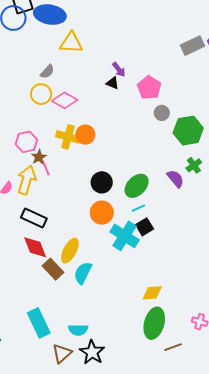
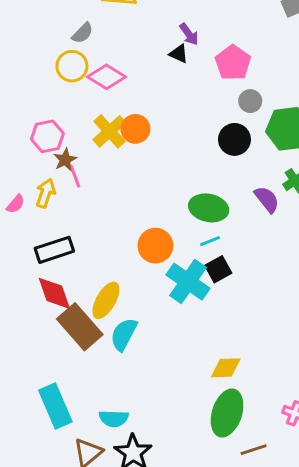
yellow cross: (68, 137) -> (110, 131), turned 30
yellow arrow: (27, 180) -> (46, 193), size x0.7
black circle: (102, 182) -> (234, 139), moved
green ellipse: (137, 186) -> (209, 208), turned 55
black rectangle: (34, 218) -> (54, 250), turned -45
brown rectangle: (53, 269) -> (80, 327), size x1.4

